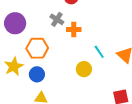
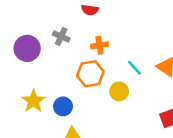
gray cross: (57, 19) -> (61, 36), moved
orange hexagon: (37, 48) -> (90, 74), moved

